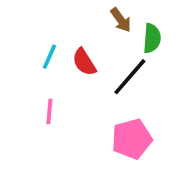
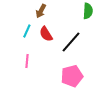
brown arrow: (121, 20) -> (41, 11), moved, turned 64
green semicircle: (152, 38) -> (88, 11), moved

